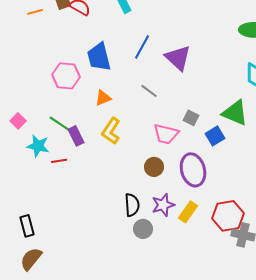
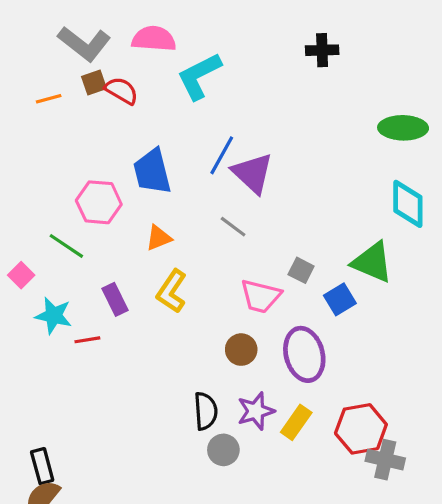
purple triangle: (178, 58) -> (253, 173), moved
green line: (60, 124) -> (66, 246), moved
black rectangle: (27, 226) -> (42, 466), moved

